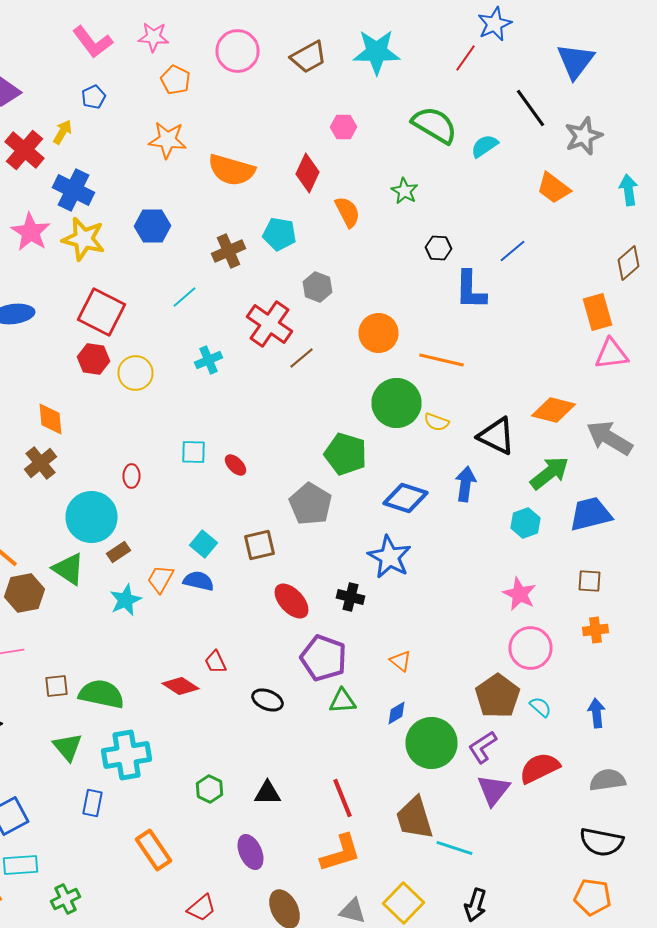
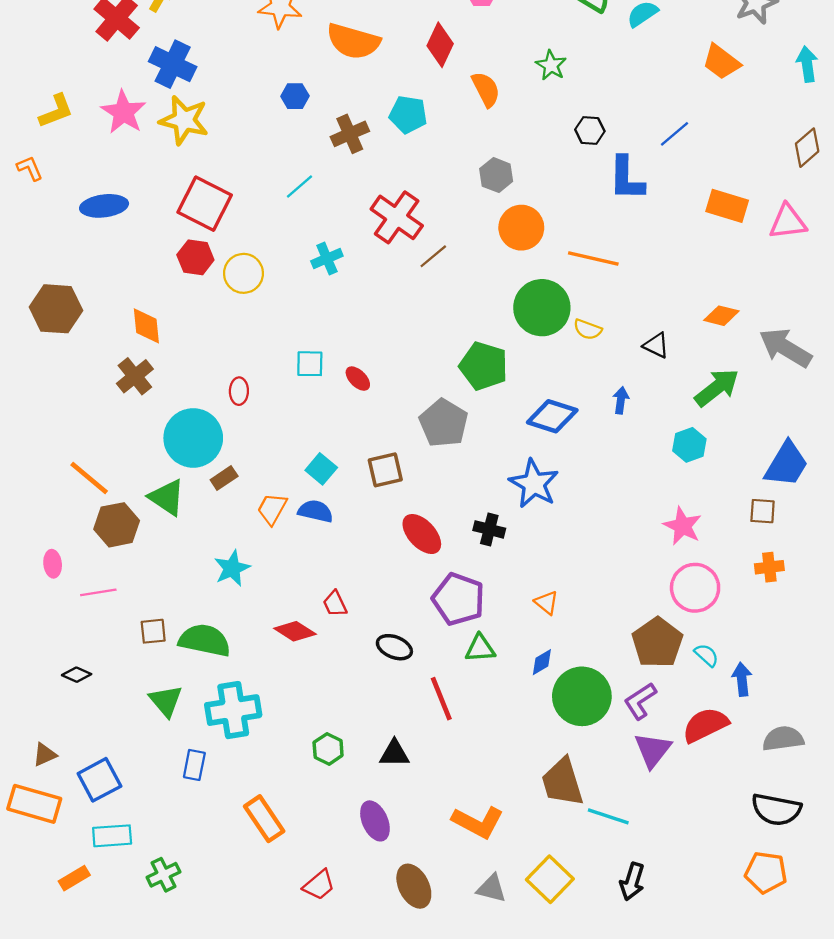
blue hexagon: (152, 226) -> (295, 96), moved, size x0.7
gray hexagon: (318, 287) -> (496, 175), moved
orange rectangle: (598, 312) -> (727, 206), moved, turned -57
pink triangle: (612, 354) -> (788, 222), moved
orange diamond: (554, 410) -> (721, 316), size x0.7
black triangle: (496, 436) -> (656, 345), size x0.6
blue arrow: (466, 484) -> (621, 400), size x0.7
blue trapezoid: (590, 514) -> (787, 464), moved, turned 135
cyan star: (126, 600) -> (232, 568), moved
blue arrow: (596, 713) -> (742, 679), moved
red line: (342, 798) -> (441, 699), moved
orange L-shape: (340, 853) -> (478, 822), turned 45

